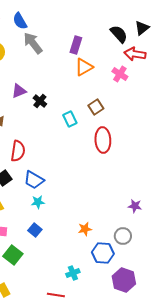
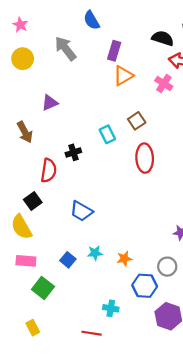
blue semicircle: (20, 21) -> (92, 20), moved
black semicircle: (119, 34) -> (163, 38), turned -30
black cross: (40, 101) -> (73, 152), moved, turned 32
blue trapezoid: (34, 180) -> (81, 211), moved
cyan star: (38, 202) -> (95, 253), moved
cyan cross: (73, 273) -> (111, 308), turned 32

